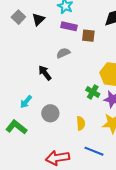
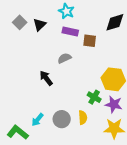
cyan arrow: (26, 102) -> (38, 120), moved
gray circle: (50, 113) -> (62, 119), moved
yellow semicircle: (81, 123) -> (83, 117), moved

